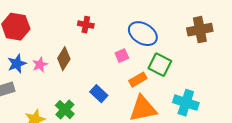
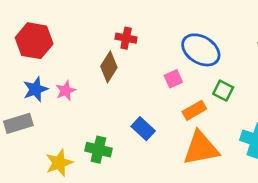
brown diamond: (64, 59) -> (109, 67), moved
green square: (160, 65) -> (223, 91), size x0.7
green cross: (65, 110) -> (98, 150), turned -30

